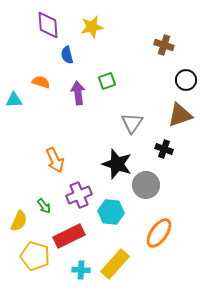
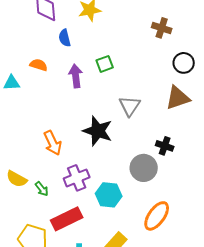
black cross: (164, 149) -> (165, 146), moved
black star: (117, 164) -> (98, 131), moved
yellow semicircle: (19, 221) -> (17, 179), moved, turned 95

